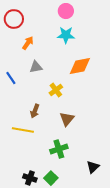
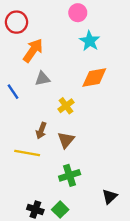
cyan star: (66, 35) -> (90, 41), moved, turned 30
orange arrow: (28, 43) -> (33, 50), size x1.5
brown triangle: (67, 119) -> (66, 140), moved

